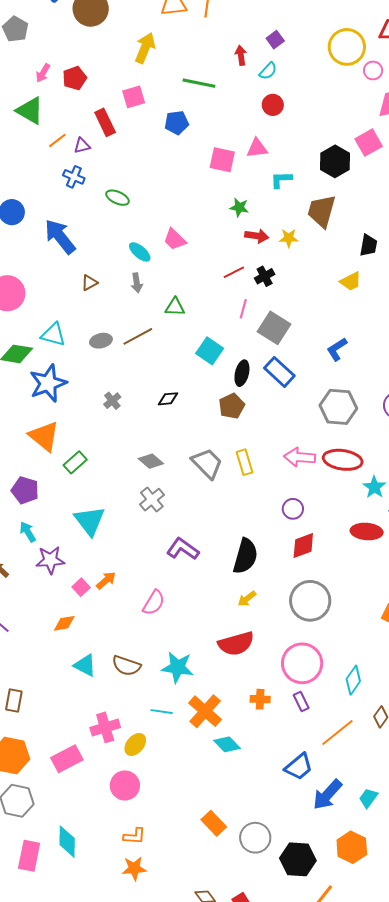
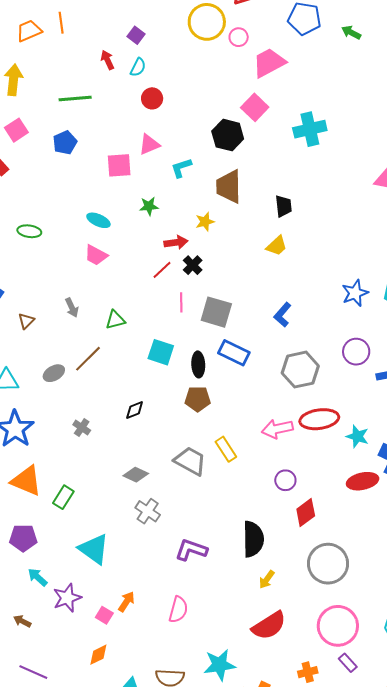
red arrow: (257, 236) -> (176, 242), moved
cyan ellipse: (140, 252) -> (98, 220), moved
brown pentagon: (232, 406) -> (198, 399), turned -30

